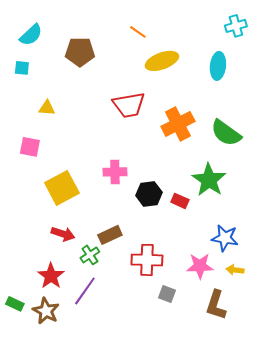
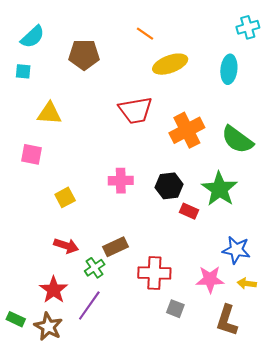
yellow triangle: (47, 108) -> (49, 113), size x1.4
yellow square: (62, 188) -> (65, 197), size x0.6
black hexagon: (149, 194) -> (169, 186), moved

